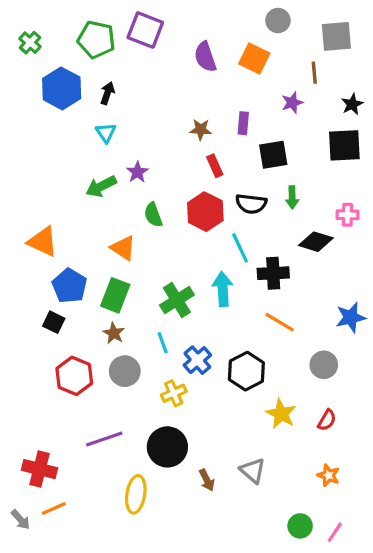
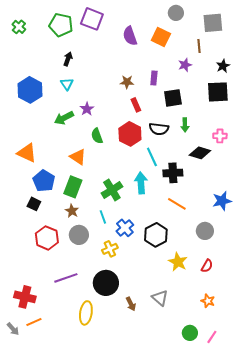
blue hexagon: (62, 88) -> (30, 90), moved

